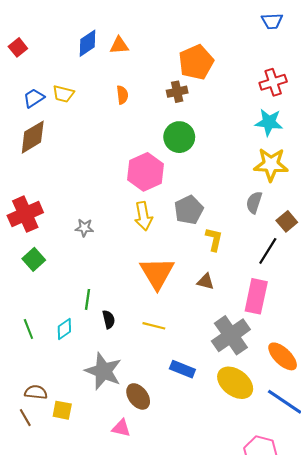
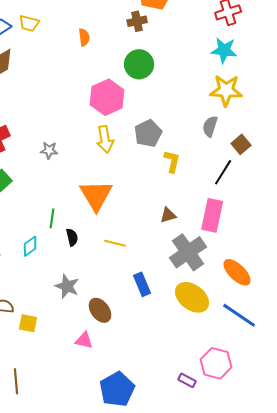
orange semicircle: (122, 95) -> (84, 37), moved
orange triangle: (157, 273) -> (96, 195), moved
brown triangle: (206, 282) -> (168, 215), moved, turned -30
blue rectangle: (182, 369) -> (142, 284), turned 45
gray star: (103, 371) -> (67, 286), size x0.7

